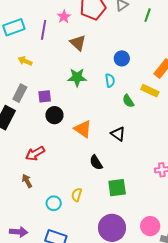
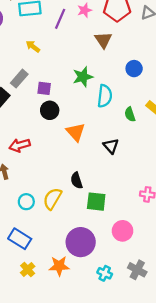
brown triangle: (78, 43) -> (103, 40), moved
green star: (77, 77) -> (83, 77), turned -30
cyan semicircle: (110, 80) -> (105, 96), moved, size x1.5
black semicircle: (96, 162) -> (77, 180), moved
yellow semicircle: (77, 195) -> (52, 199), size x1.5
pink circle: (150, 226) -> (123, 231), moved

